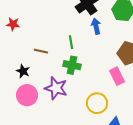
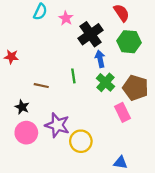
green cross: (72, 65) -> (105, 82), moved, turned 30
yellow circle: (97, 103) -> (81, 141), moved

